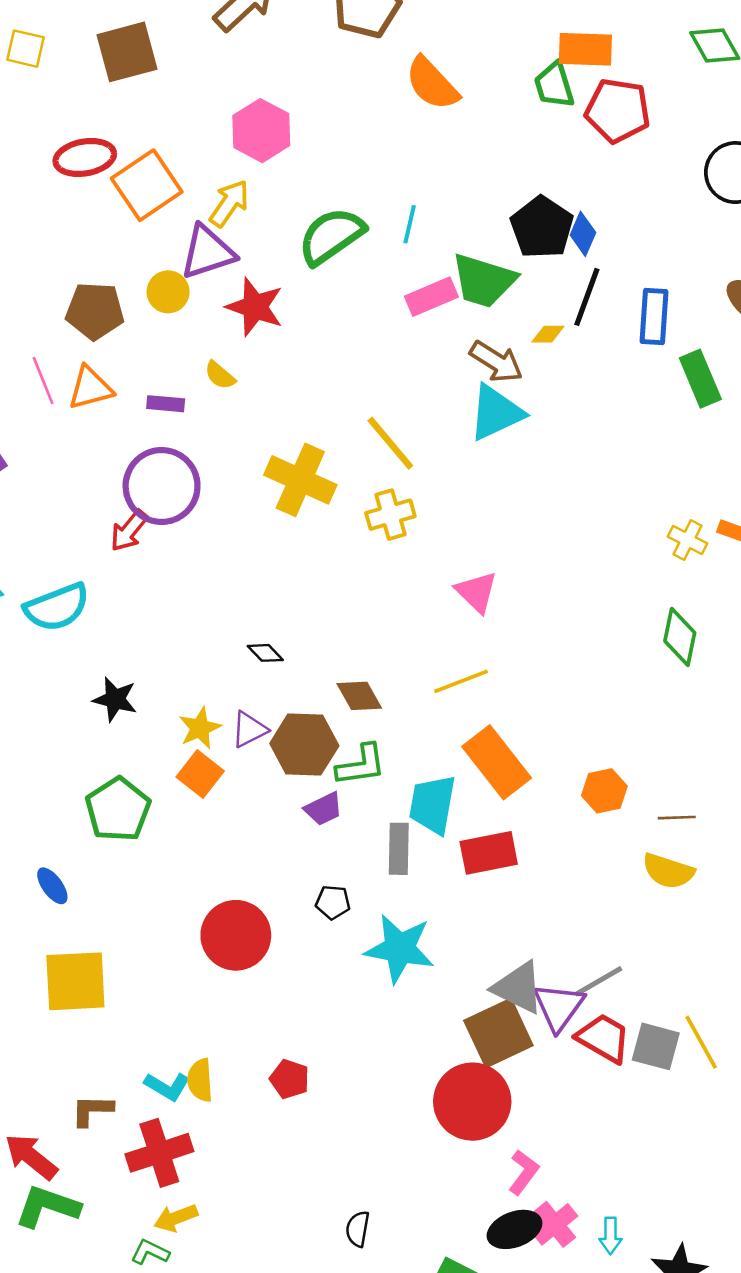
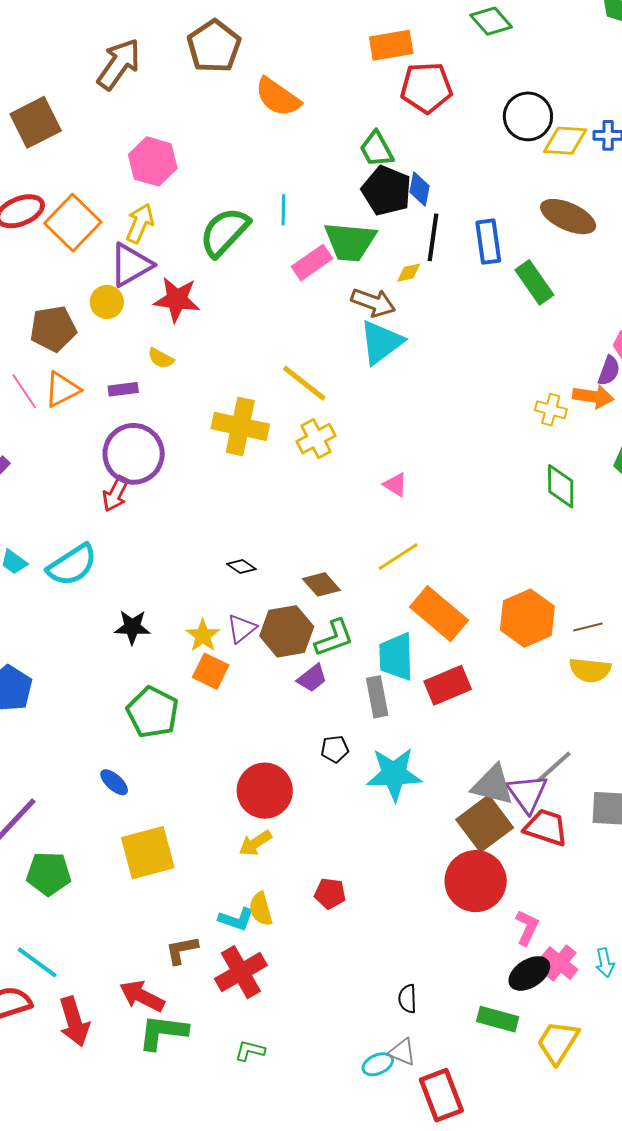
green trapezoid: (554, 85) -> (376, 149), moved
pink triangle: (476, 592) -> (395, 485), size x0.7
orange hexagon: (604, 791) -> (527, 618), size x1.6
red trapezoid: (603, 1038) -> (546, 827), moved
yellow arrow: (176, 1218) -> (255, 843), moved

